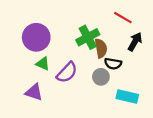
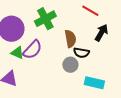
green cross: (88, 37) -> (45, 19), moved
purple semicircle: (67, 72) -> (32, 50), moved

